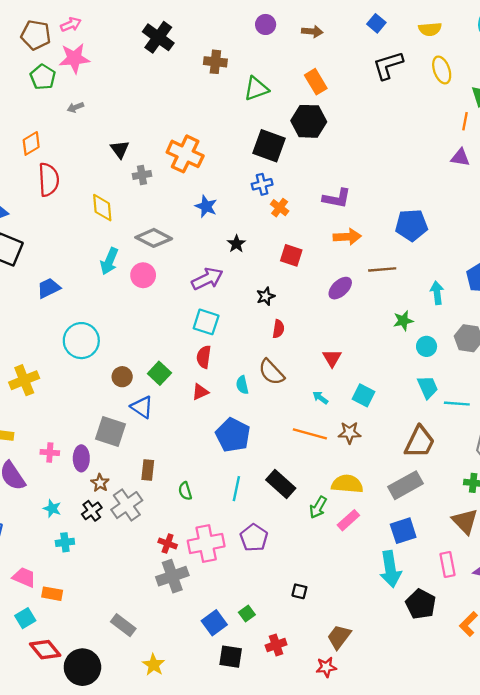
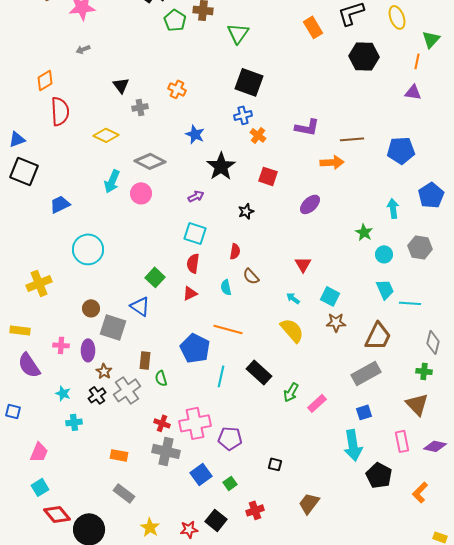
green pentagon: (43, 77) -> (175, 20), moved
orange rectangle: (316, 82) -> (313, 27), moved
green triangle: (256, 89) -> (238, 33), turned -35
black hexagon: (309, 121) -> (364, 56), moved
orange cross: (185, 154) -> (177, 89), size x0.6
yellow diamond: (102, 208) -> (106, 135), turned -60
blue pentagon: (411, 225) -> (401, 150), moved
orange arrow: (347, 237) -> (332, 162), moved
black star: (236, 244) -> (221, 166), size x1.8
brown line: (382, 269) -> (352, 139), moved
purple arrow: (207, 279) -> (196, 196), size x0.6
green star: (403, 321) -> (364, 232), turned -30
red semicircle: (278, 329) -> (235, 251), moved
brown semicircle: (271, 372) -> (251, 276), size x0.7
brown circle: (122, 377) -> (91, 308), moved
brown star: (350, 433) -> (336, 322), moved
orange line: (310, 434) -> (228, 329), moved
blue pentagon: (233, 435) -> (195, 348), moved
yellow semicircle: (347, 484) -> (292, 330), moved, turned 44
green semicircle: (185, 491) -> (161, 378), moved
blue square: (403, 531) -> (364, 412), size x0.7
purple pentagon: (254, 538) -> (230, 438), moved, turned -30
gray cross: (172, 576) -> (166, 451), turned 32
pink trapezoid: (24, 577) -> (39, 452), turned 90
orange rectangle: (52, 594) -> (119, 455), moved
blue square: (214, 623) -> (201, 474), moved
black square: (231, 657) -> (216, 520), turned 30
red star: (326, 667) -> (189, 529), moved

